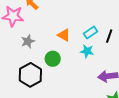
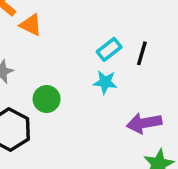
orange triangle: (64, 35) -> (31, 25), moved

